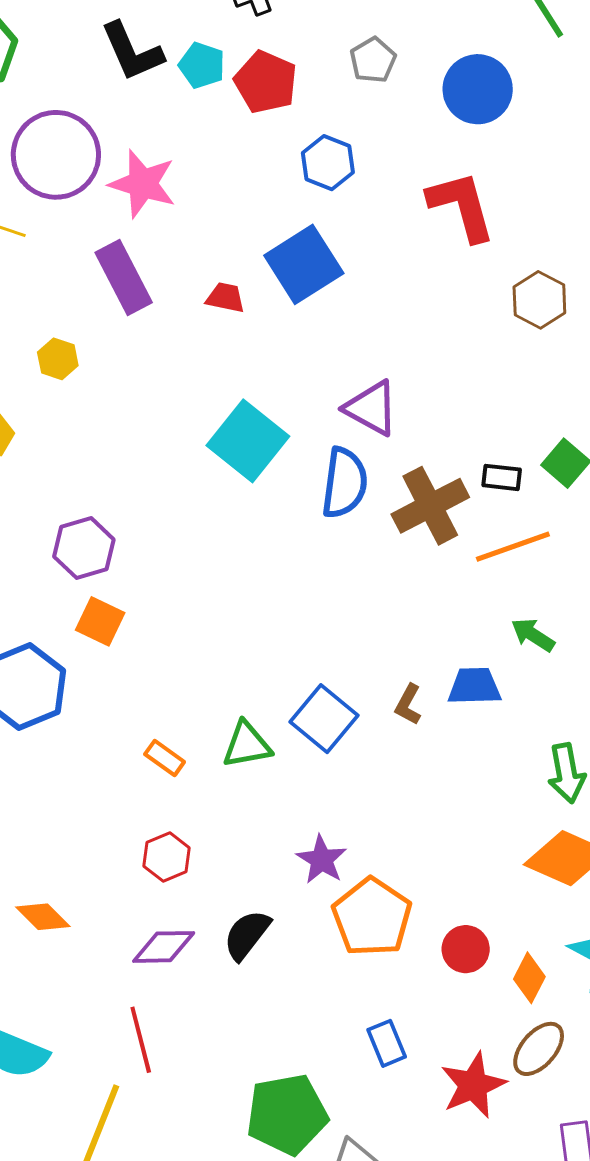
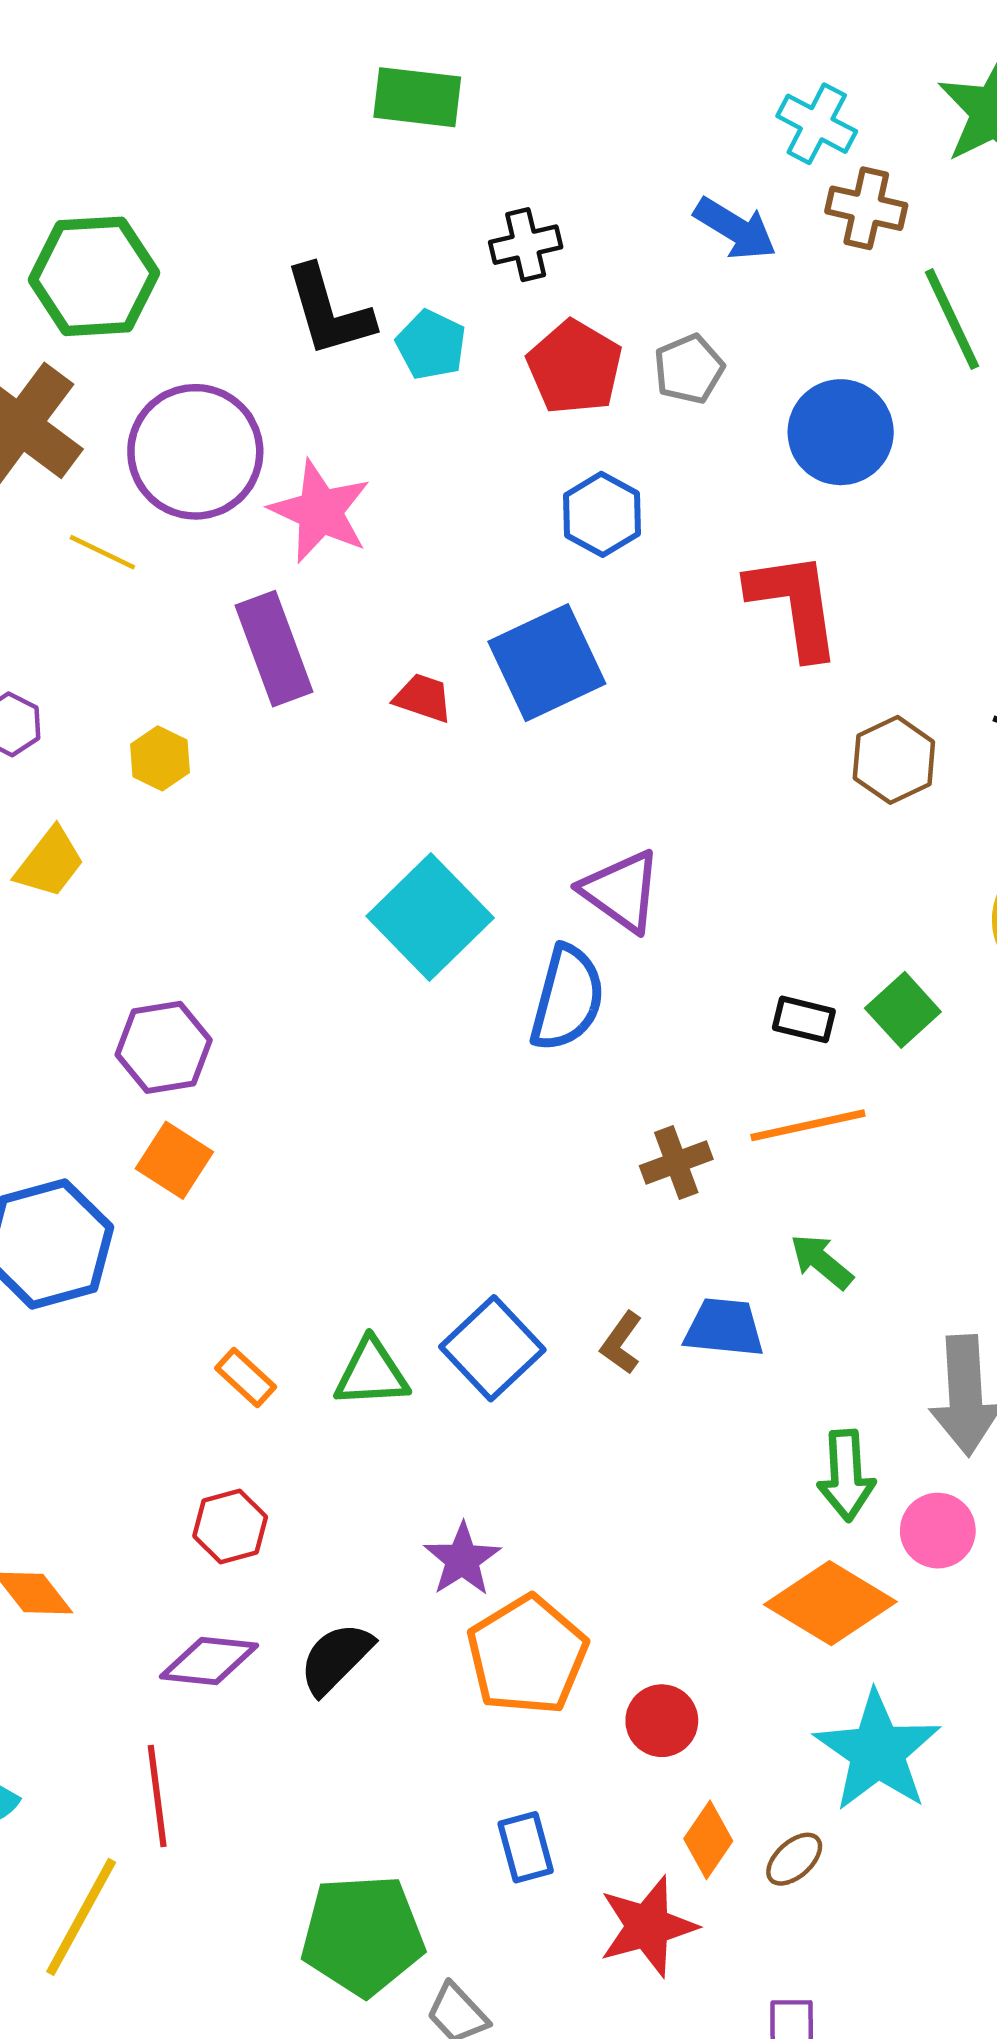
red pentagon: (266, 82) -> (575, 367), moved
brown cross: (430, 506) -> (676, 1162), moved, size x0.6
orange diamond: (529, 978) -> (708, 1840), moved
brown ellipse: (539, 1049) -> (794, 1859), moved, size x0.7

